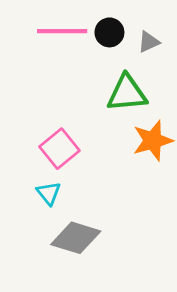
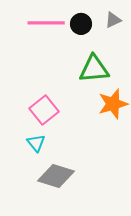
gray triangle: (149, 42) -> (113, 20), moved

